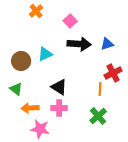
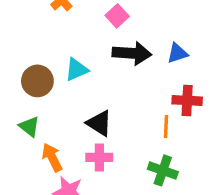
red cross: (113, 73) -> (187, 100), turned 30
orange arrow: (30, 108) -> (52, 157), turned 66
green cross: (98, 116) -> (163, 170), turned -30

